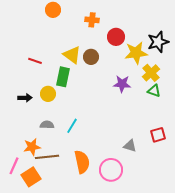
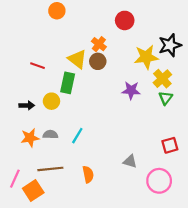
orange cross: (92, 20) -> (99, 44), moved, turned 32
red circle: (116, 37) -> (125, 20), moved
green triangle: (154, 91) -> (166, 98), turned 48
gray triangle: (130, 146) -> (130, 161), moved
orange star: (32, 147) -> (30, 138), moved
orange semicircle: (82, 162) -> (88, 174), size x0.7
pink circle: (111, 170) -> (159, 181), moved

